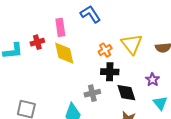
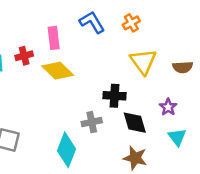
orange cross: (105, 50) -> (131, 23), moved
yellow diamond: (64, 53) -> (58, 71), turned -35

